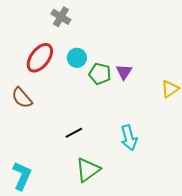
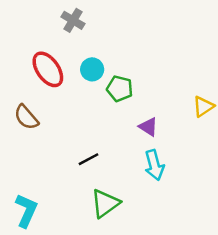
red ellipse: (40, 58) -> (48, 69), turned -72
purple triangle: (124, 72) -> (148, 127), moved, turned -30

